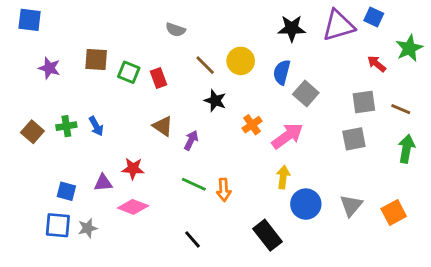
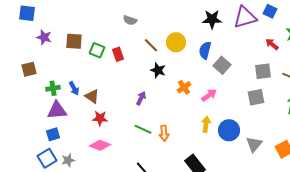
purple star: (49, 68) -> (44, 37), moved
brown triangle: (163, 126) -> (92, 96), moved
brown square: (32, 132) -> (29, 69), moved, turned 35
pink arrow: (287, 136) -> (209, 95), size x0.7
purple triangle: (103, 183) -> (57, 110), moved, size x1.5
blue square: (66, 191) -> (53, 134), turned -32
blue circle: (306, 204) -> (229, 130), moved
blue square: (58, 225) -> (47, 158), turned -36

